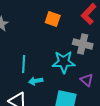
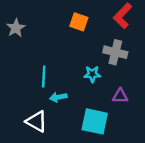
cyan star: (64, 62) -> (92, 74), size x0.6
purple triangle: (87, 80) -> (120, 96), turned -40

